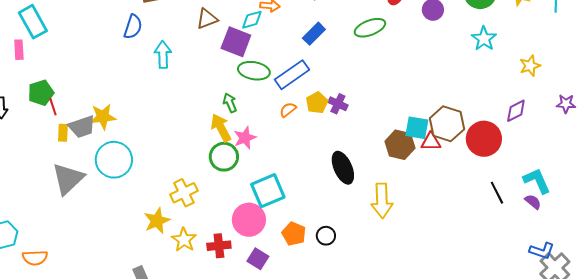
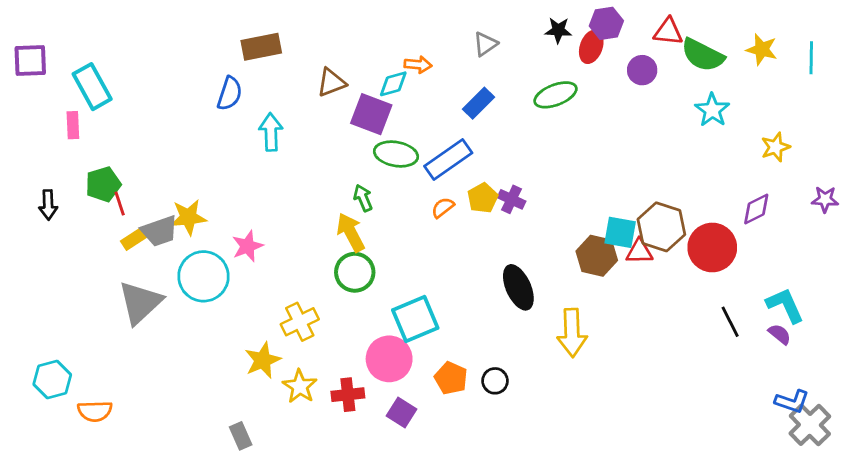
yellow rectangle: (63, 133) -> (133, 239), turned 54
pink star: (245, 138) -> (247, 246), moved

